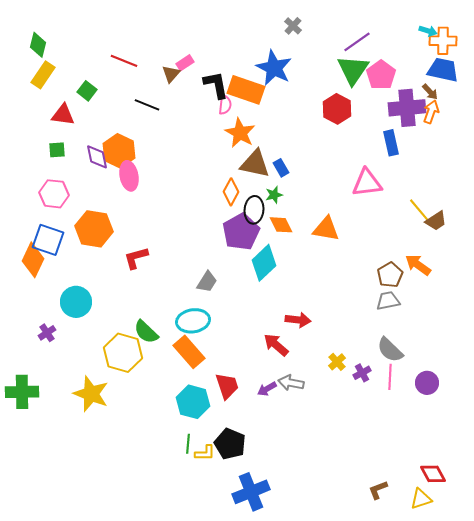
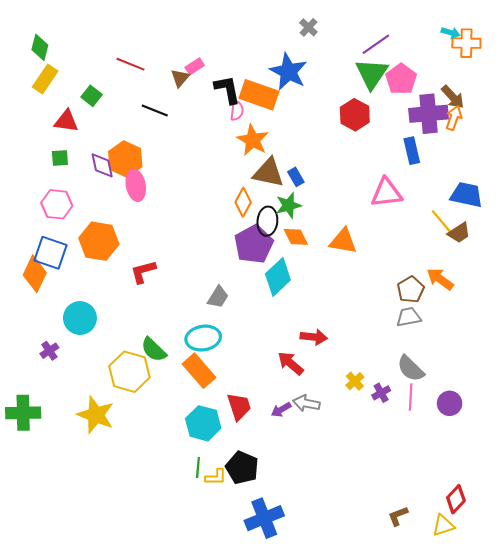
blue trapezoid: (443, 70) -> (466, 195), moved
brown arrow: (430, 92) -> (453, 97), size x1.4
green star: (274, 195) -> (288, 205), size x1.4
red diamond: (433, 474) -> (456, 499), turned 72

